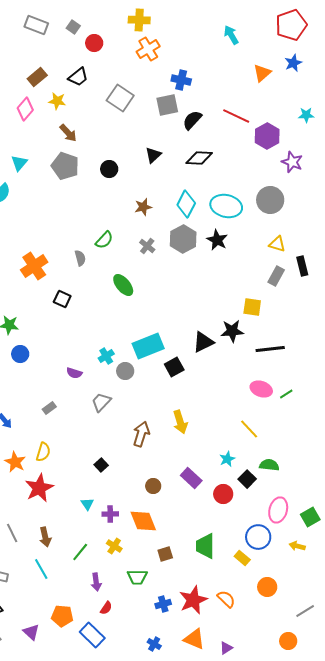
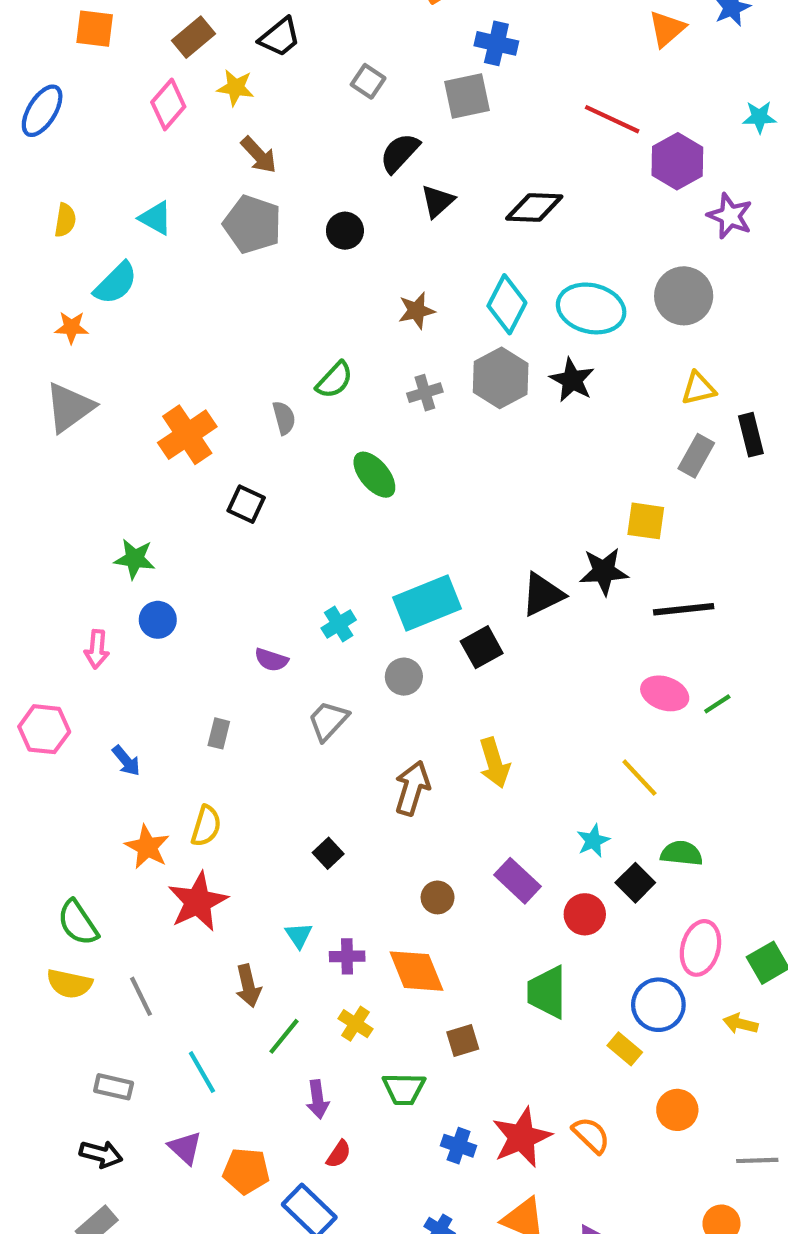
gray square: (120, 98) -> (368, 81), size x0.6
black semicircle: (192, 120) -> (400, 153), moved
cyan triangle: (19, 163) -> (156, 218), turned -42
yellow triangle: (277, 244) -> (698, 388), turned -30
gray cross: (147, 246) -> (425, 393), turned 35
gray circle: (125, 371) -> (404, 677), moved
gray rectangle: (49, 408) -> (219, 733), turned -40
brown arrow: (45, 537) -> (248, 986), moved
green trapezoid: (205, 546) -> (547, 992), moved
blue cross: (163, 604) -> (459, 1146), turned 35
gray line: (305, 611) -> (757, 1160), turned 30
purple triangle: (31, 632) -> (185, 1148), moved

